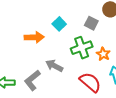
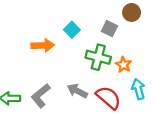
green cross: (82, 48) -> (98, 57), turned 35
gray arrow: (54, 66) -> (77, 91), moved

